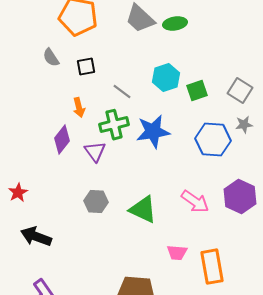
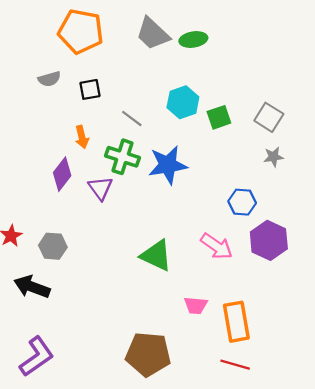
gray semicircle: (51, 58) -> (49, 79), turned -72
green cross: (114, 125) -> (123, 157), turned 32
blue hexagon: (213, 140) -> (242, 202), moved, size x0.7
gray hexagon: (96, 202) -> (53, 246), moved

